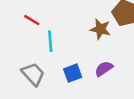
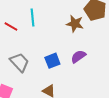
red line: (32, 20) -> (11, 27), moved
cyan line: (50, 41) -> (33, 18), moved

